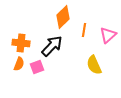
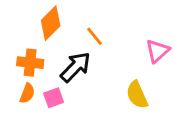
orange diamond: (63, 17) -> (51, 23), moved
orange line: (84, 30) -> (95, 36), moved, turned -48

